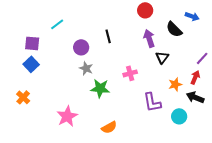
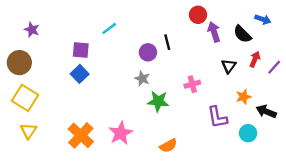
red circle: (145, 10) -> (198, 15), moved
purple arrow: (149, 38) -> (214, 32), moved
purple circle: (81, 47) -> (148, 52), moved
red arrow: (195, 77) -> (255, 59), moved
orange cross: (23, 97) -> (81, 135), moved, size x1.6

